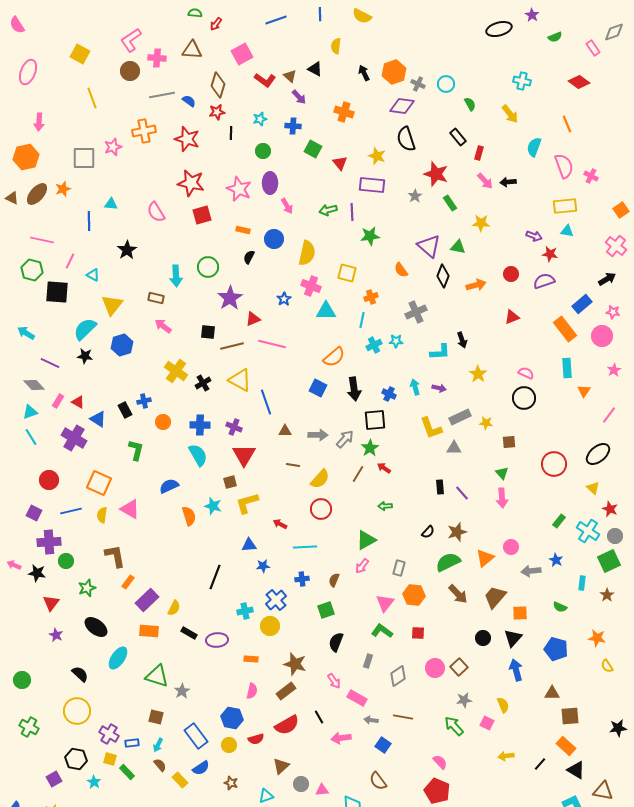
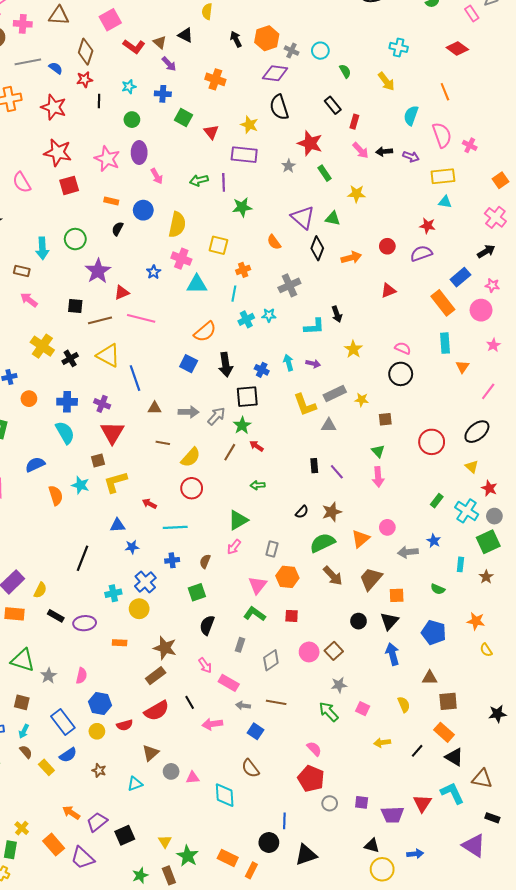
purple arrow: (534, 236) -> (411, 157), moved
pink semicircle: (252, 691) -> (81, 676), moved
yellow semicircle: (503, 705) -> (404, 704), moved

